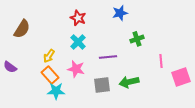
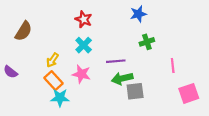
blue star: (120, 13) -> (138, 14), moved
pink square: (181, 77) -> (189, 93), moved
green arrow: (129, 82) -> (122, 78), moved
gray square: (102, 85) -> (135, 91), moved

